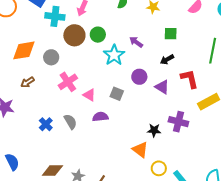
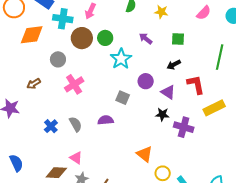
purple arrow: (136, 42) -> (146, 39), moved
orange diamond: (24, 50) -> (32, 35), moved
pink triangle: (89, 95) -> (76, 158), moved
black star: (154, 130) -> (162, 114), moved

